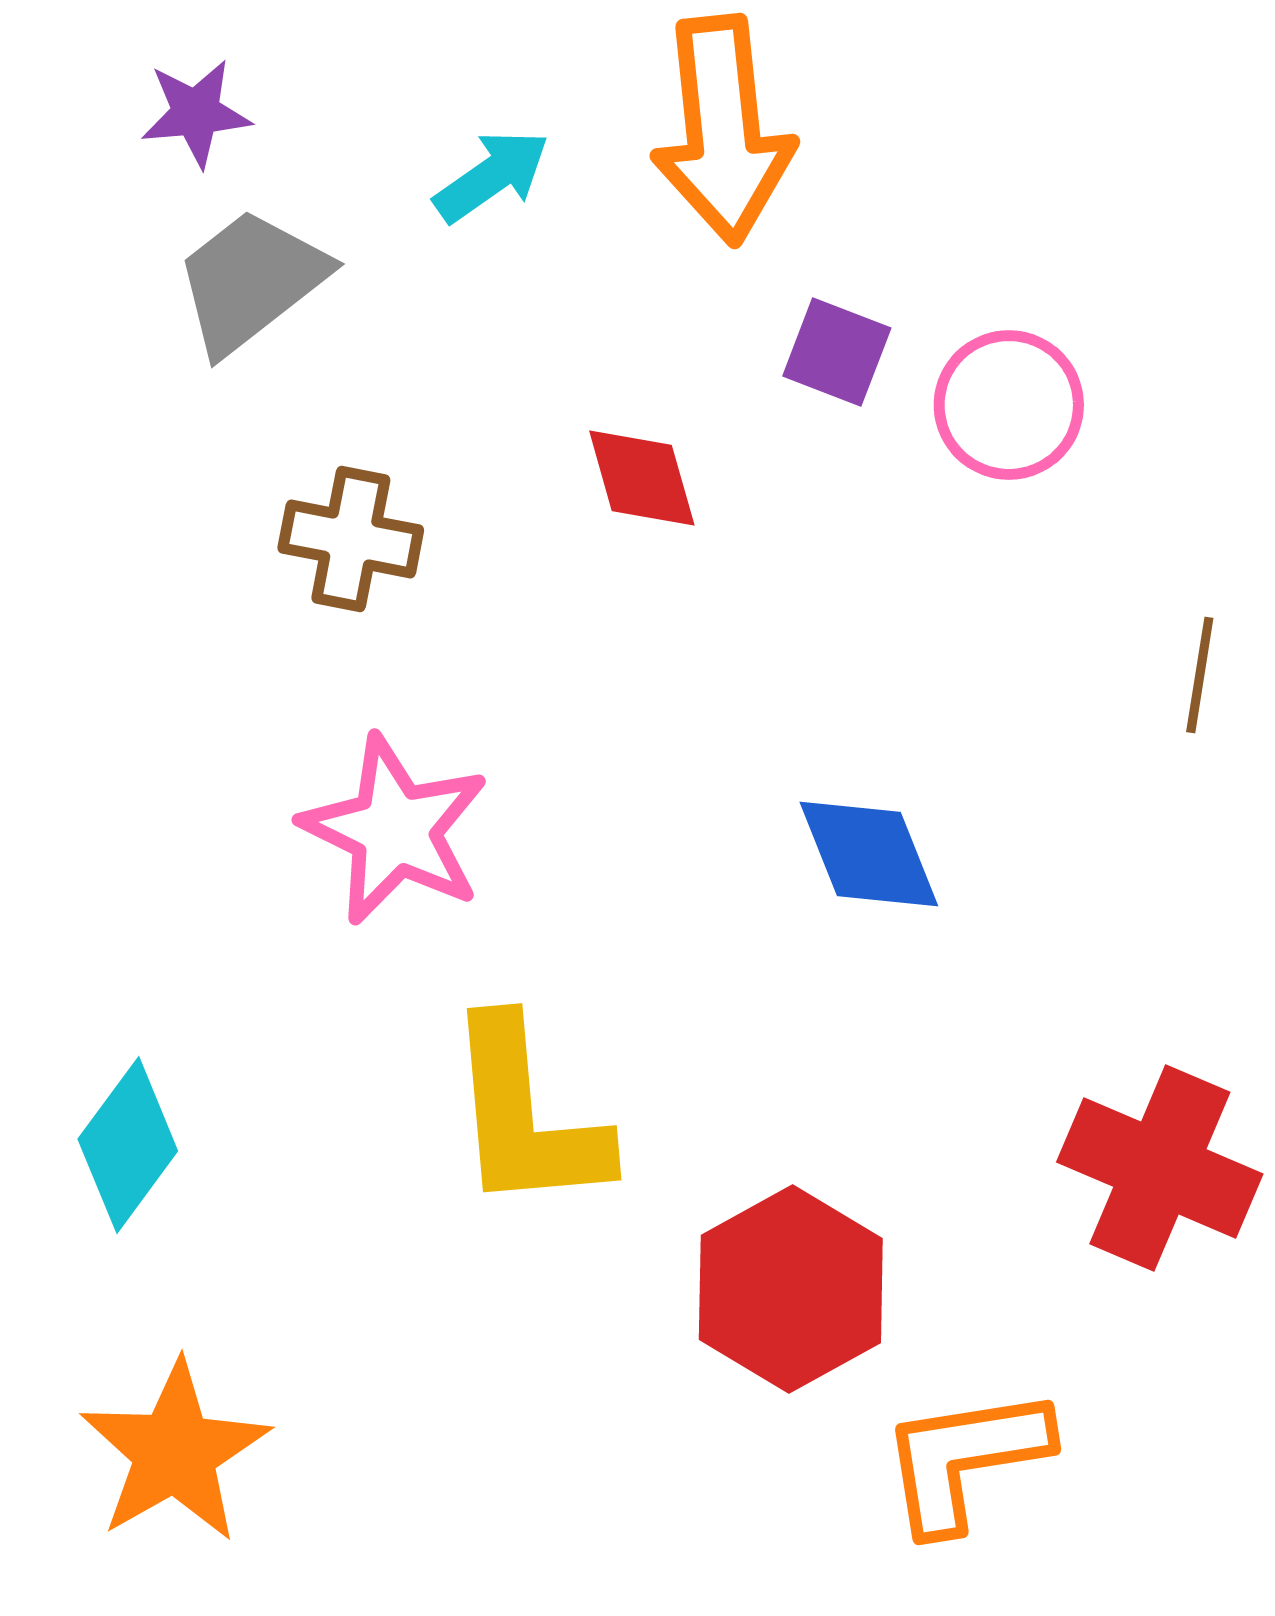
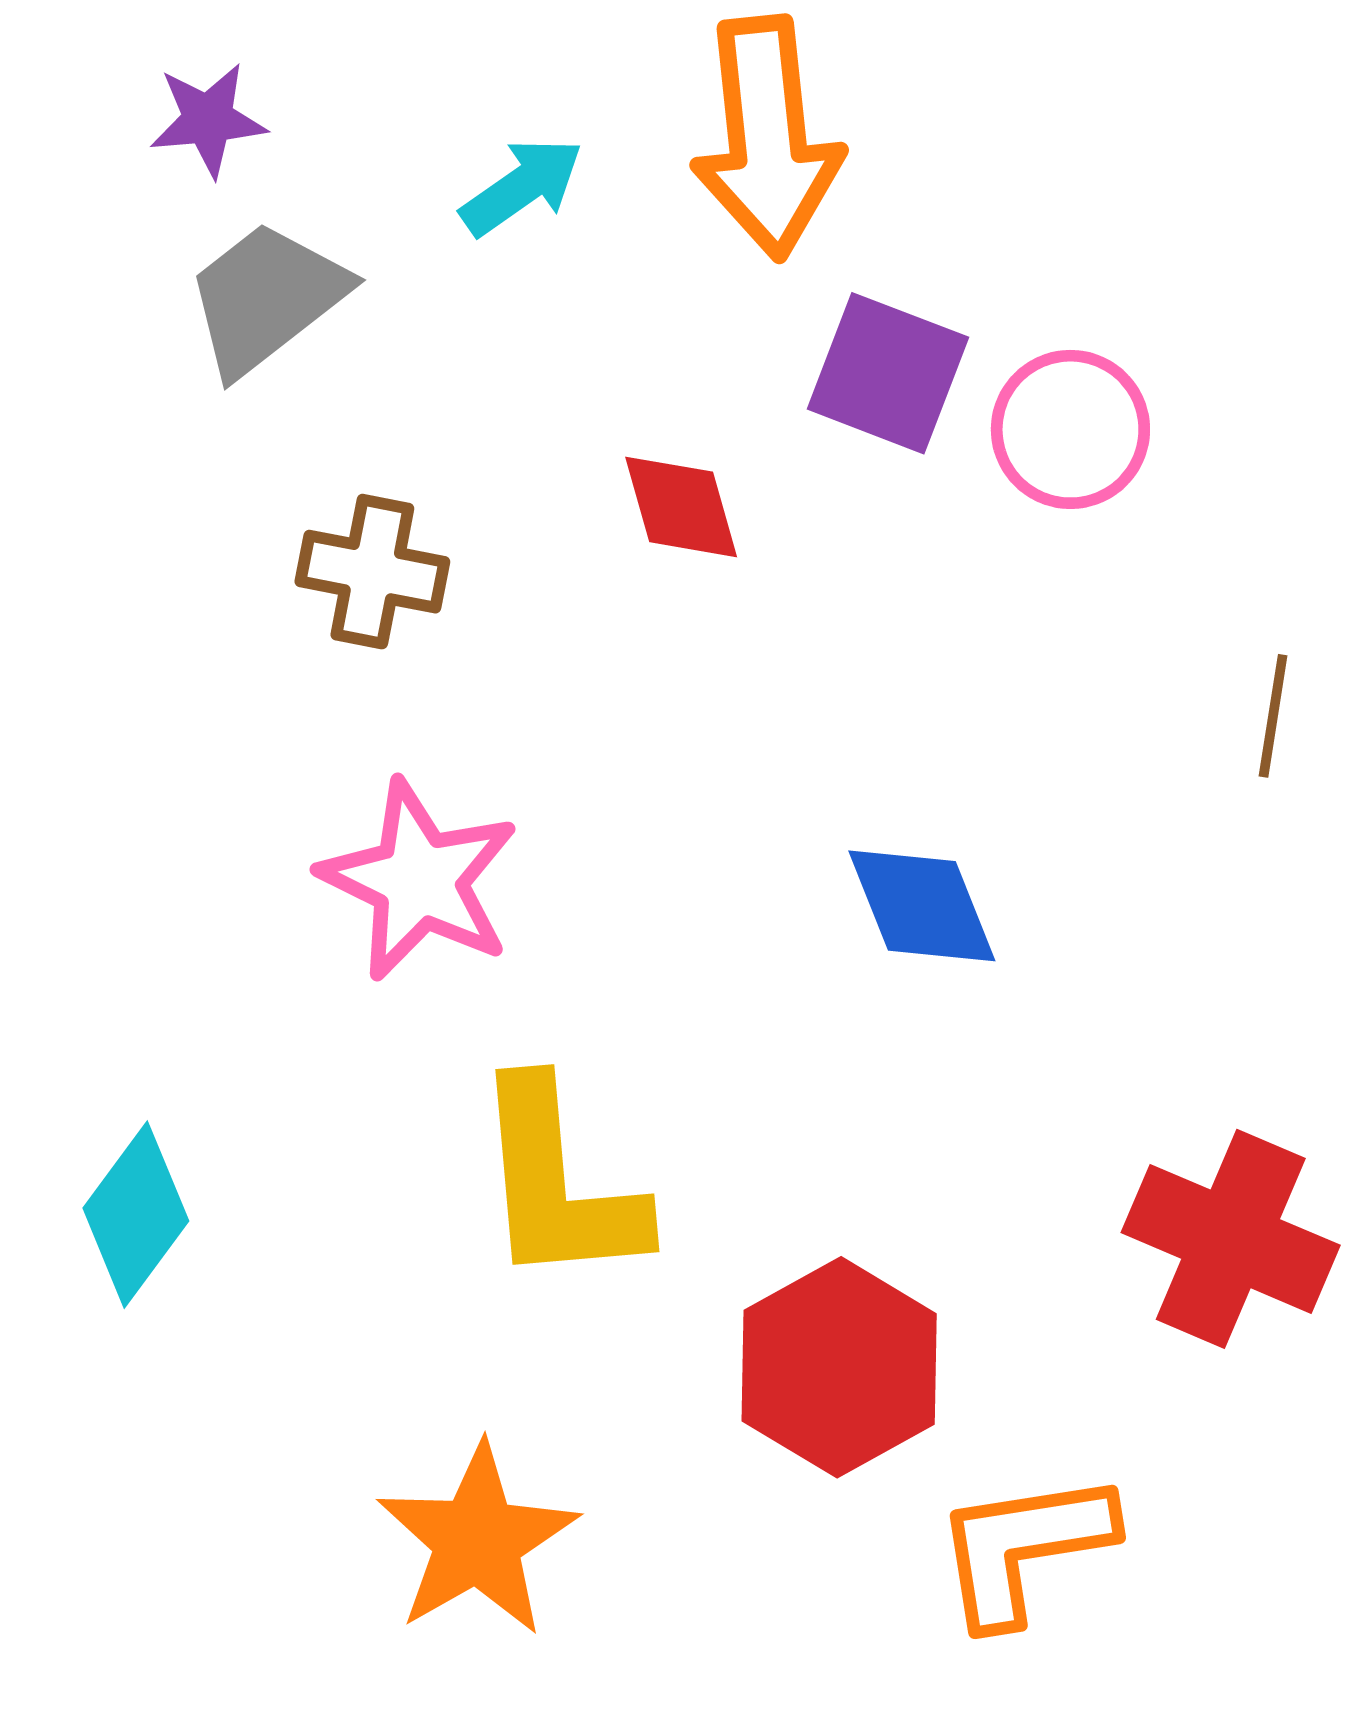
purple square: (837, 352) -> (888, 373), size x1.4
orange star: (175, 1452) -> (477, 1540), moved

